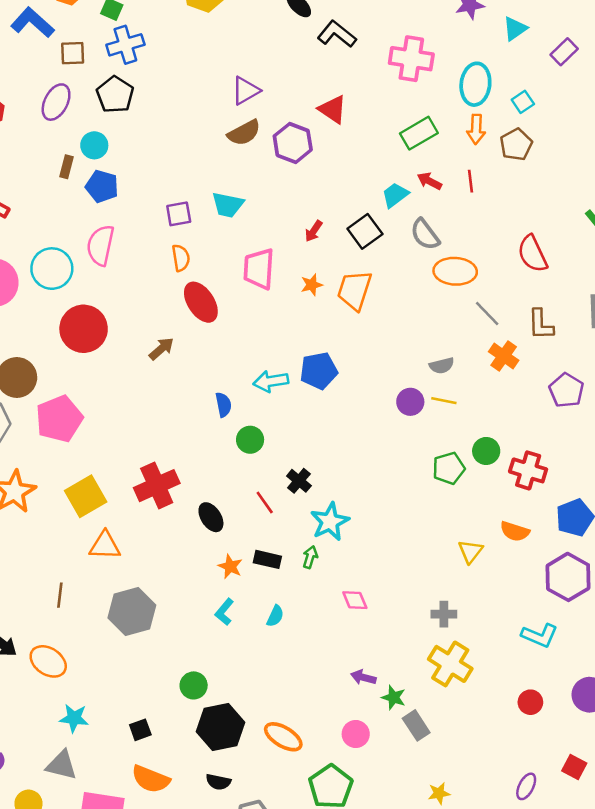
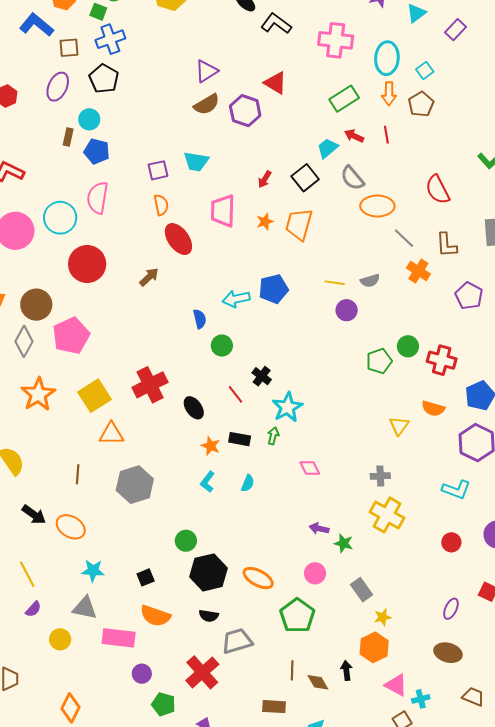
yellow line: (444, 401) -> (335, 283), moved
gray rectangle: (416, 725) -> (362, 590), moved

